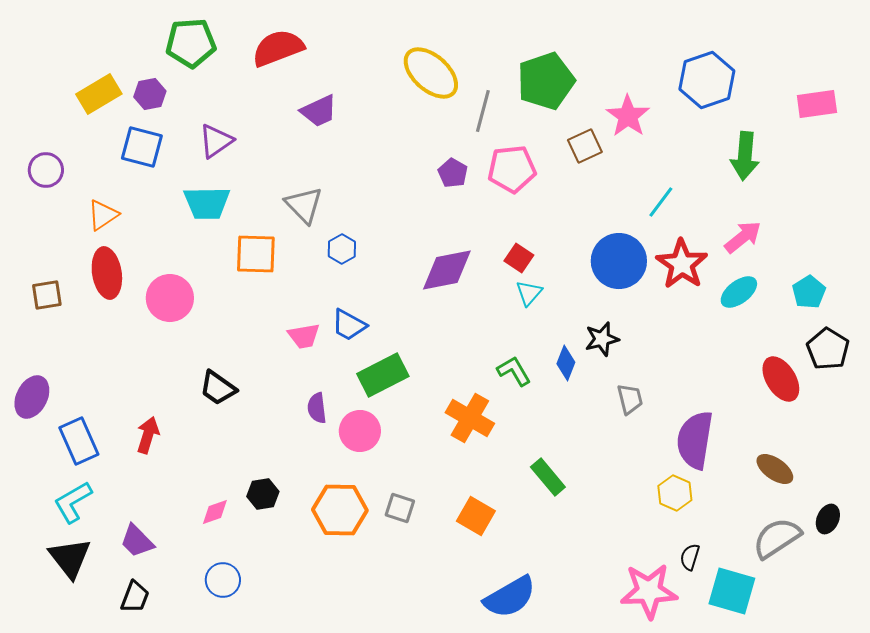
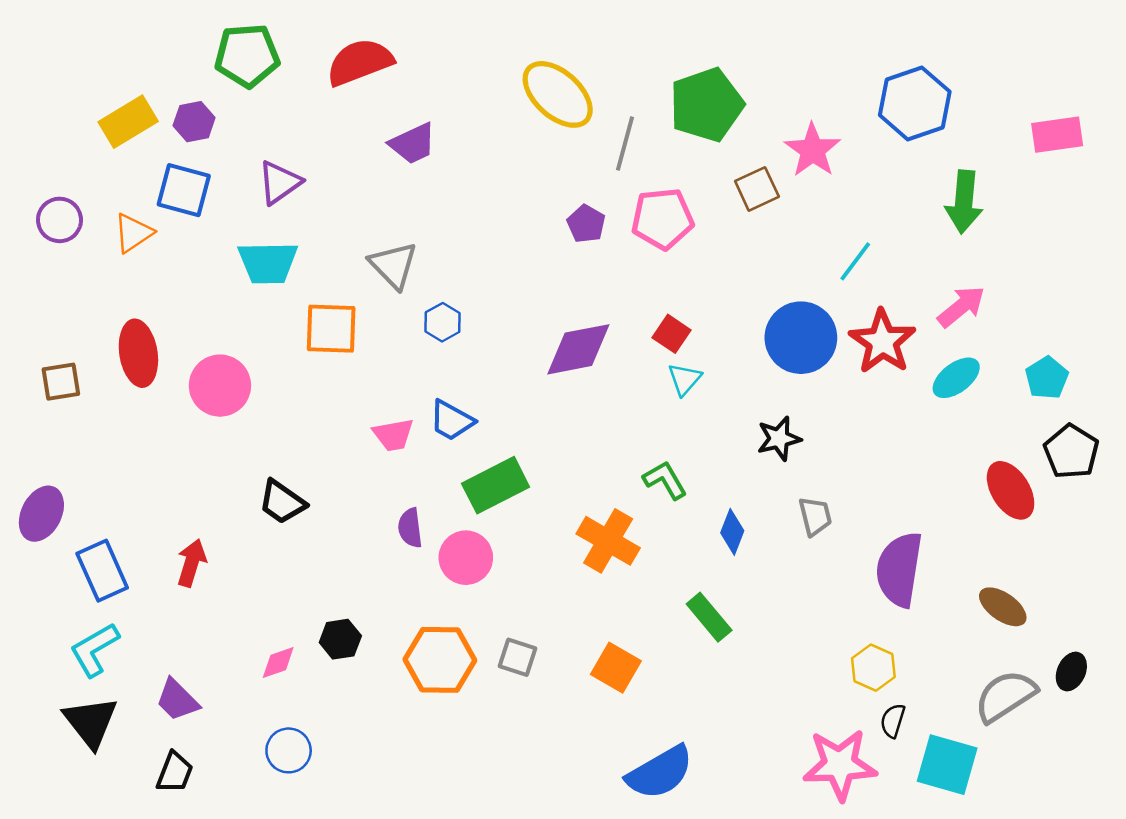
orange triangle: (103, 215) -> (133, 233), moved
blue diamond: (566, 363) -> (732, 532), moved
yellow hexagon: (675, 493) -> (873, 668), moved

